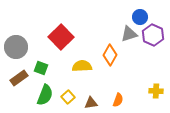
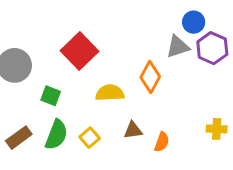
brown rectangle: (19, 78) -> (19, 138), moved
brown triangle: (91, 103) -> (133, 130), moved

